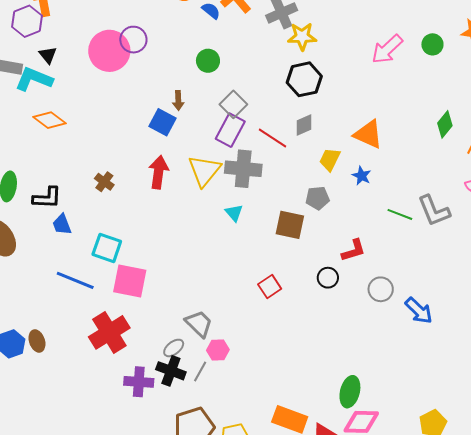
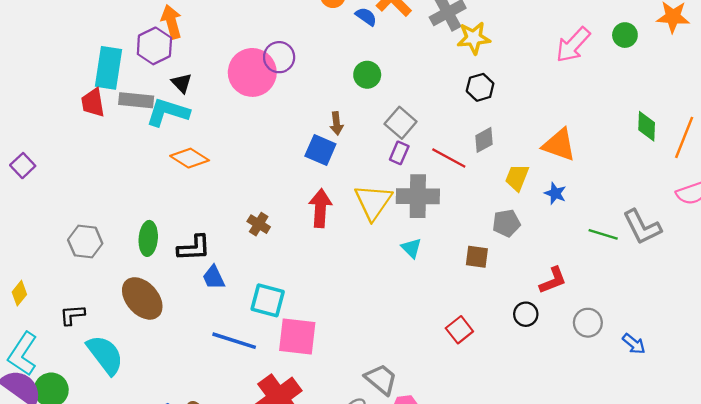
black hexagon: (304, 79) -> (480, 87), size x0.7
green diamond: (445, 124) -> (647, 126), turned -32
purple rectangle: (230, 130) -> (399, 153), size x0.6
brown square: (290, 225) -> (477, 257), size x0.7
blue arrow: (419, 311) -> (634, 344), size x0.7

